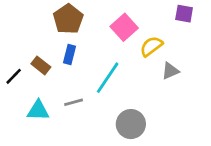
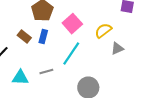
pink square: (124, 27) -> (72, 24), moved
brown rectangle: (41, 65) -> (24, 37), moved

